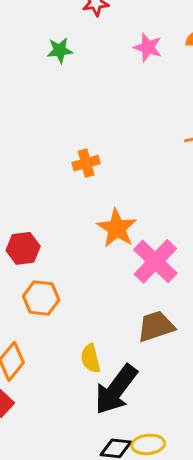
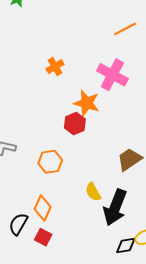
red hexagon: (23, 248) -> (75, 124), moved
pink cross: (155, 261) -> (112, 75), moved

